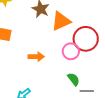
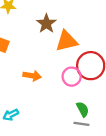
green semicircle: (74, 79) -> (83, 109), moved

